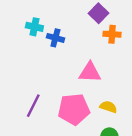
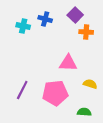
blue cross: (55, 38) -> (45, 19), moved
yellow semicircle: (108, 107) -> (90, 84), moved

